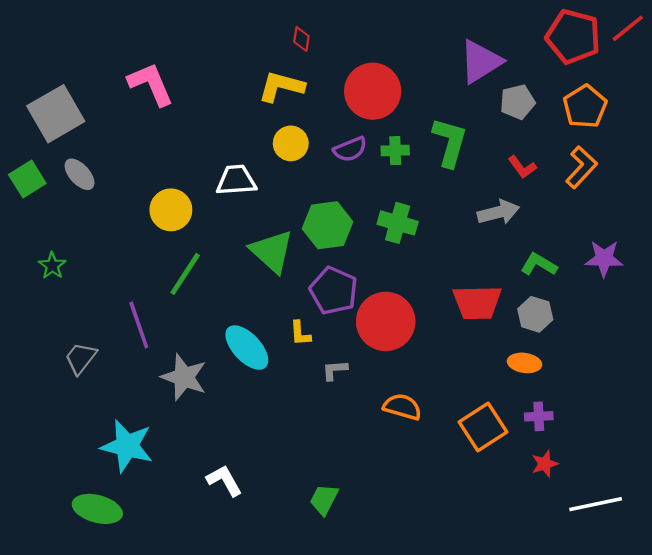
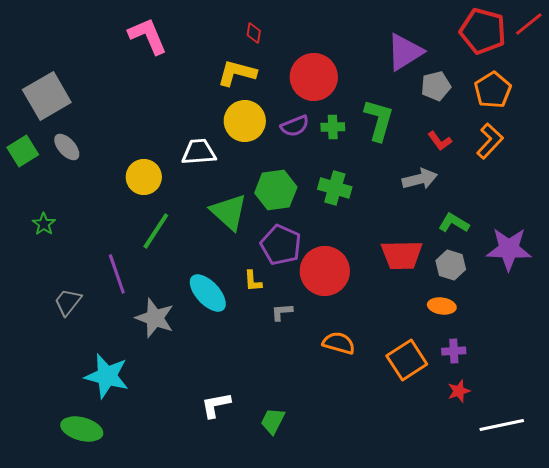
pink L-shape: (151, 84) -> (148, 36), moved
yellow circle: (291, 143) -> (245, 121), size x1.4
purple star: (604, 259) -> (509, 249), moved, size x1.4
white L-shape: (224, 480) -> (216, 405), moved, turned -72

